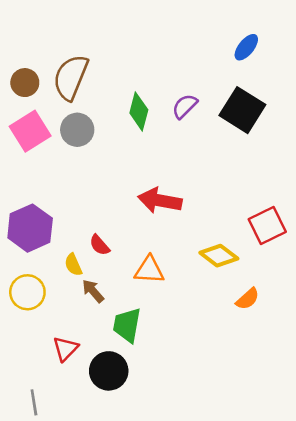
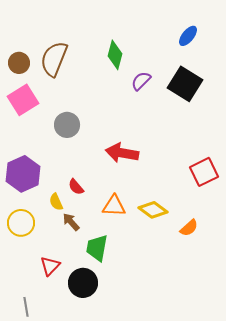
green diamond: (139, 111) -> (115, 55), moved
gray circle: (77, 130) -> (67, 125), moved
yellow diamond: (219, 256) -> (153, 210), moved

